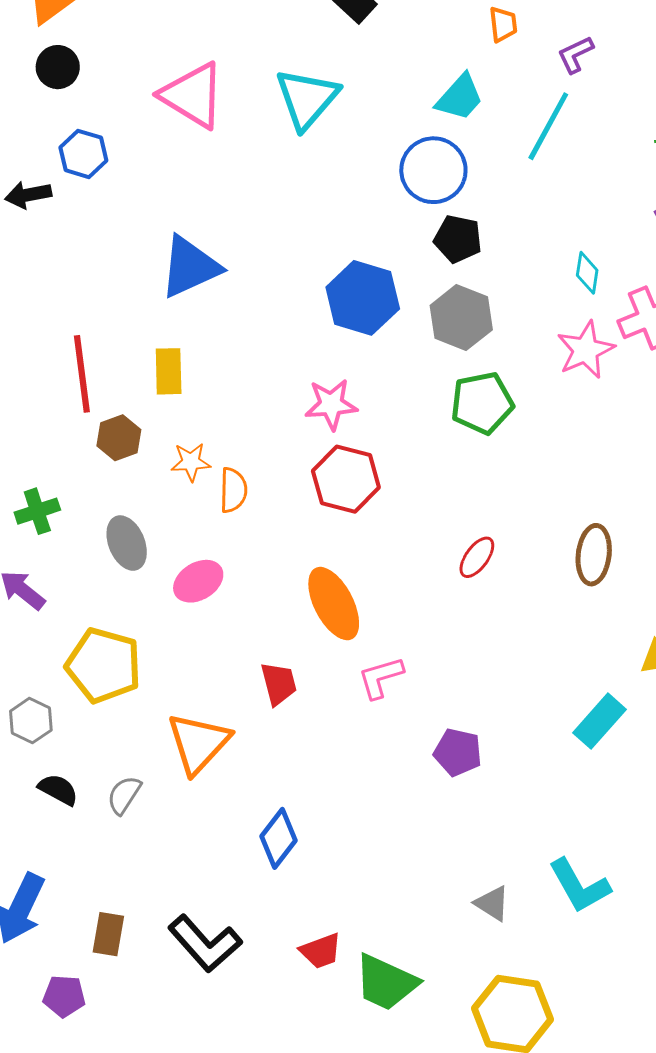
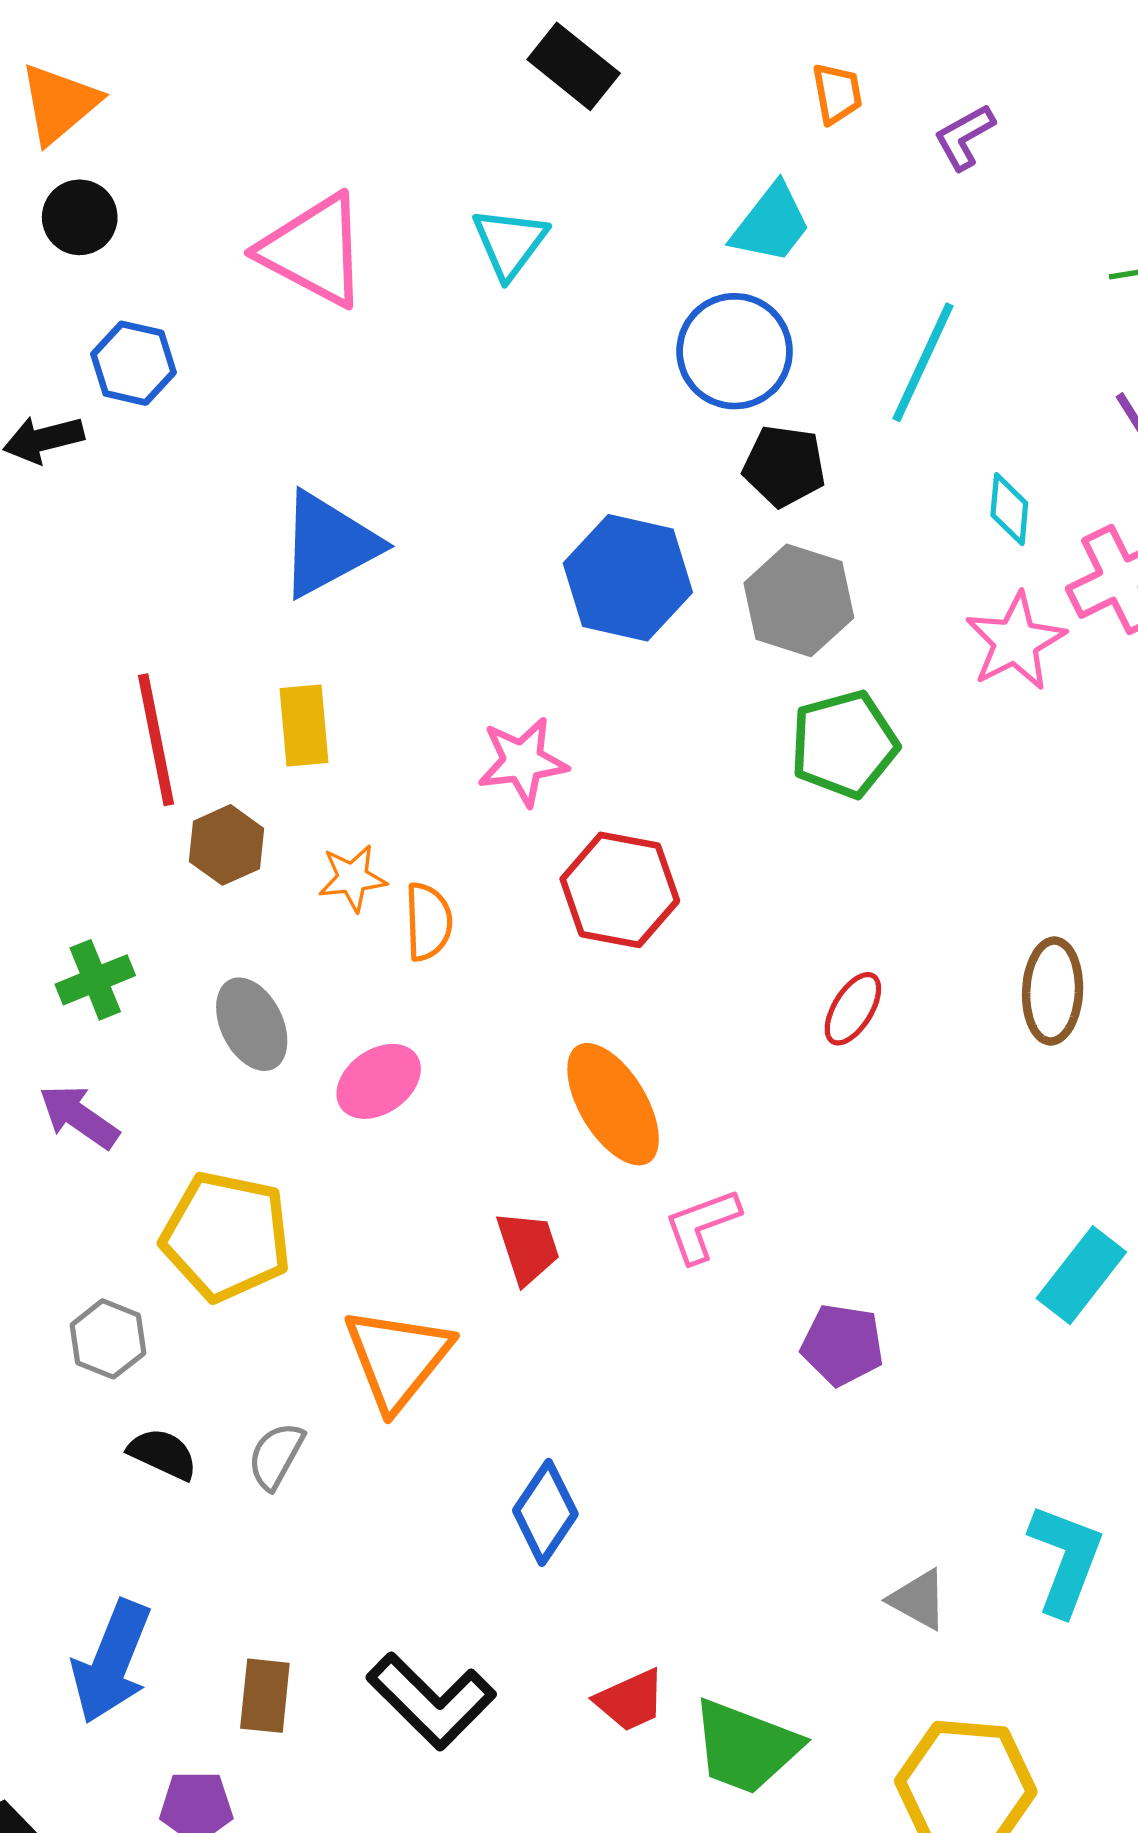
cyan triangle: (307, 99) -> (510, 243), size x0.7
cyan line: (548, 126) -> (923, 362), moved
pink star: (331, 404) -> (523, 762), moved
cyan L-shape: (579, 886) -> (1066, 1560), turned -126

